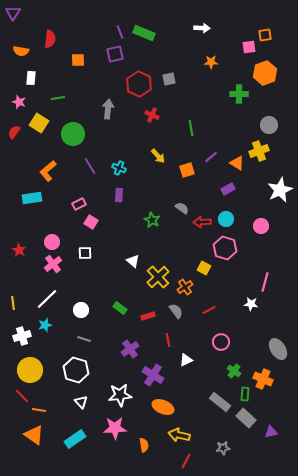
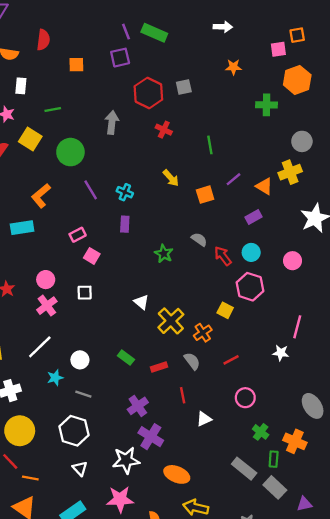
red arrow: (202, 222) -> (223, 256), turned 54
cyan star: (45, 325) -> (55, 378), moved
purple cross: (153, 375) -> (151, 437), moved

